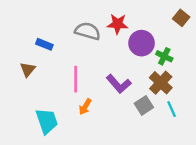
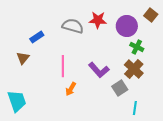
purple circle: (142, 43) -> (127, 26), moved
blue rectangle: (44, 44) -> (37, 37), turned -56
cyan line: (172, 109) -> (135, 108), moved, turned 32
cyan trapezoid: (47, 121) -> (17, 101), moved

